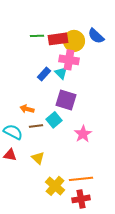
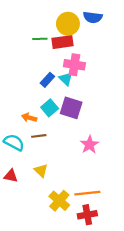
blue semicircle: (96, 36) -> (93, 17), moved, turned -36
yellow circle: (74, 41) -> (68, 24), moved
cyan square: (54, 120) -> (50, 108), moved
red triangle: (10, 155) -> (11, 176), moved

